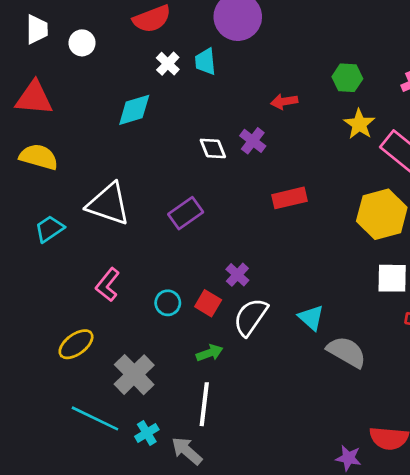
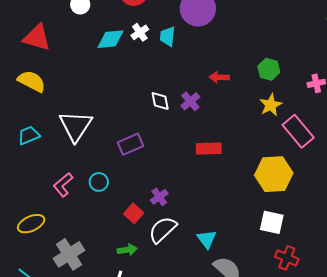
cyan diamond: (134, 110) -> (111, 39), moved
white triangle: (108, 204) -> (76, 126), turned 33
cyan circle: (168, 303) -> (99, 182), moved

